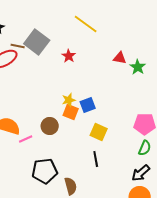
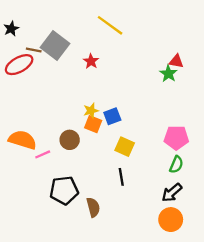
red triangle: (120, 58) -> (176, 61), moved

